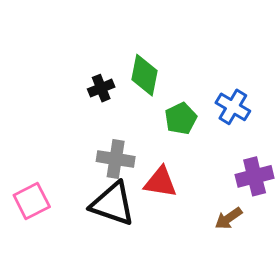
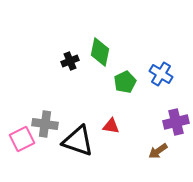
gray cross: (116, 159) -> (45, 124), moved
red triangle: (160, 182) -> (111, 126), size x0.7

